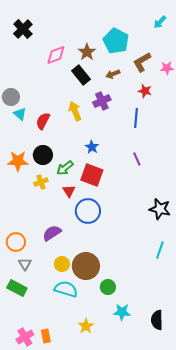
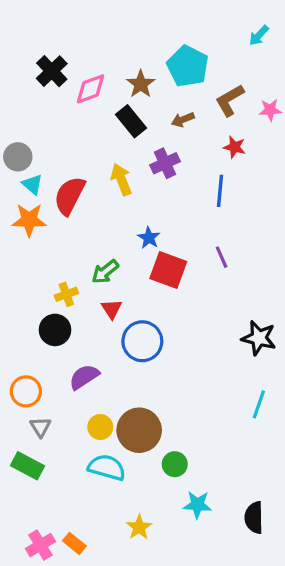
black cross: (23, 29) -> (52, 71), moved
red semicircle: (43, 121) -> (70, 196), size x1.4
black circle: (43, 155) -> (55, 330), moved
orange star: (18, 161) -> (29, 220), moved
red square: (92, 175) -> (168, 270), moved
orange rectangle: (46, 336) -> (74, 543), turned -40

